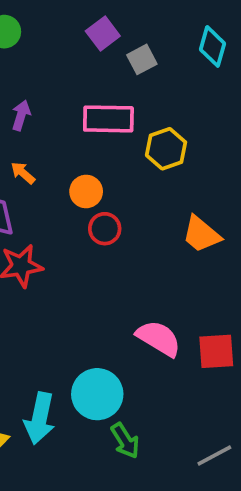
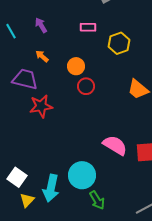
purple arrow: (21, 115) -> (41, 25), turned -49
pink rectangle: (108, 119) -> (88, 27), size x0.6

